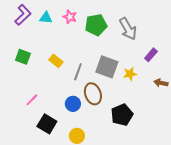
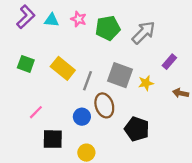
gray arrow: (128, 29) -> (144, 33), turned -105
yellow rectangle: (56, 61) -> (63, 68), size x1.5
black pentagon: (122, 115) -> (137, 129), turned -30
black square: (47, 124) -> (53, 139), turned -30

